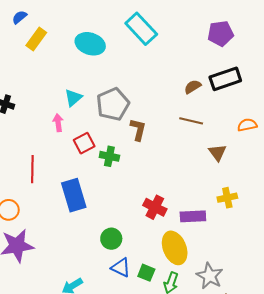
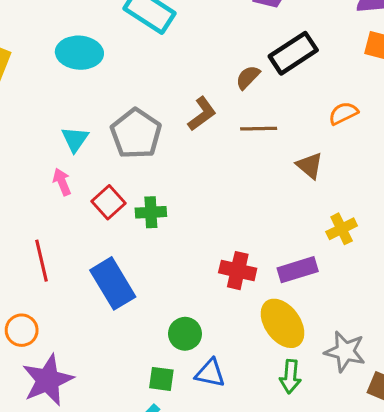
brown L-shape: (138, 130) -> (202, 114), moved, turned 55
green square: (146, 273) -> (161, 379), moved

